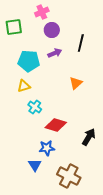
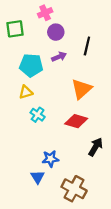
orange triangle: (76, 83) -> (82, 89), size x1.5
red diamond: (56, 125) -> (76, 121), moved

